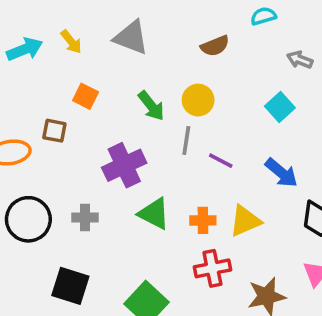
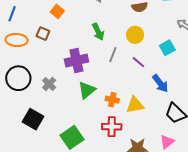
orange square: (86, 96) -> (57, 11), moved
yellow circle: (198, 100) -> (135, 35), moved
purple line: (221, 161) -> (138, 62), moved
green triangle: (154, 214) -> (87, 90), turned 42
gray cross: (85, 217) -> (49, 84), turned 32

